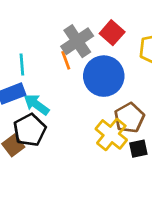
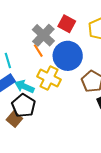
yellow cross: (111, 134) -> (49, 78), moved

